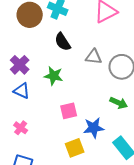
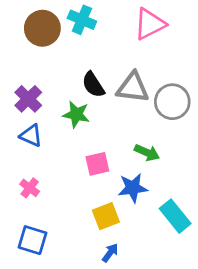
black semicircle: (63, 42) -> (93, 85), moved
gray triangle: (94, 57) -> (133, 88), size x1.4
green arrow: (119, 103) -> (147, 153), moved

